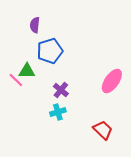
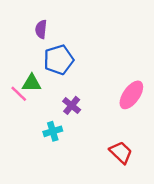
cyan cross: (58, 112) -> (53, 131), moved

